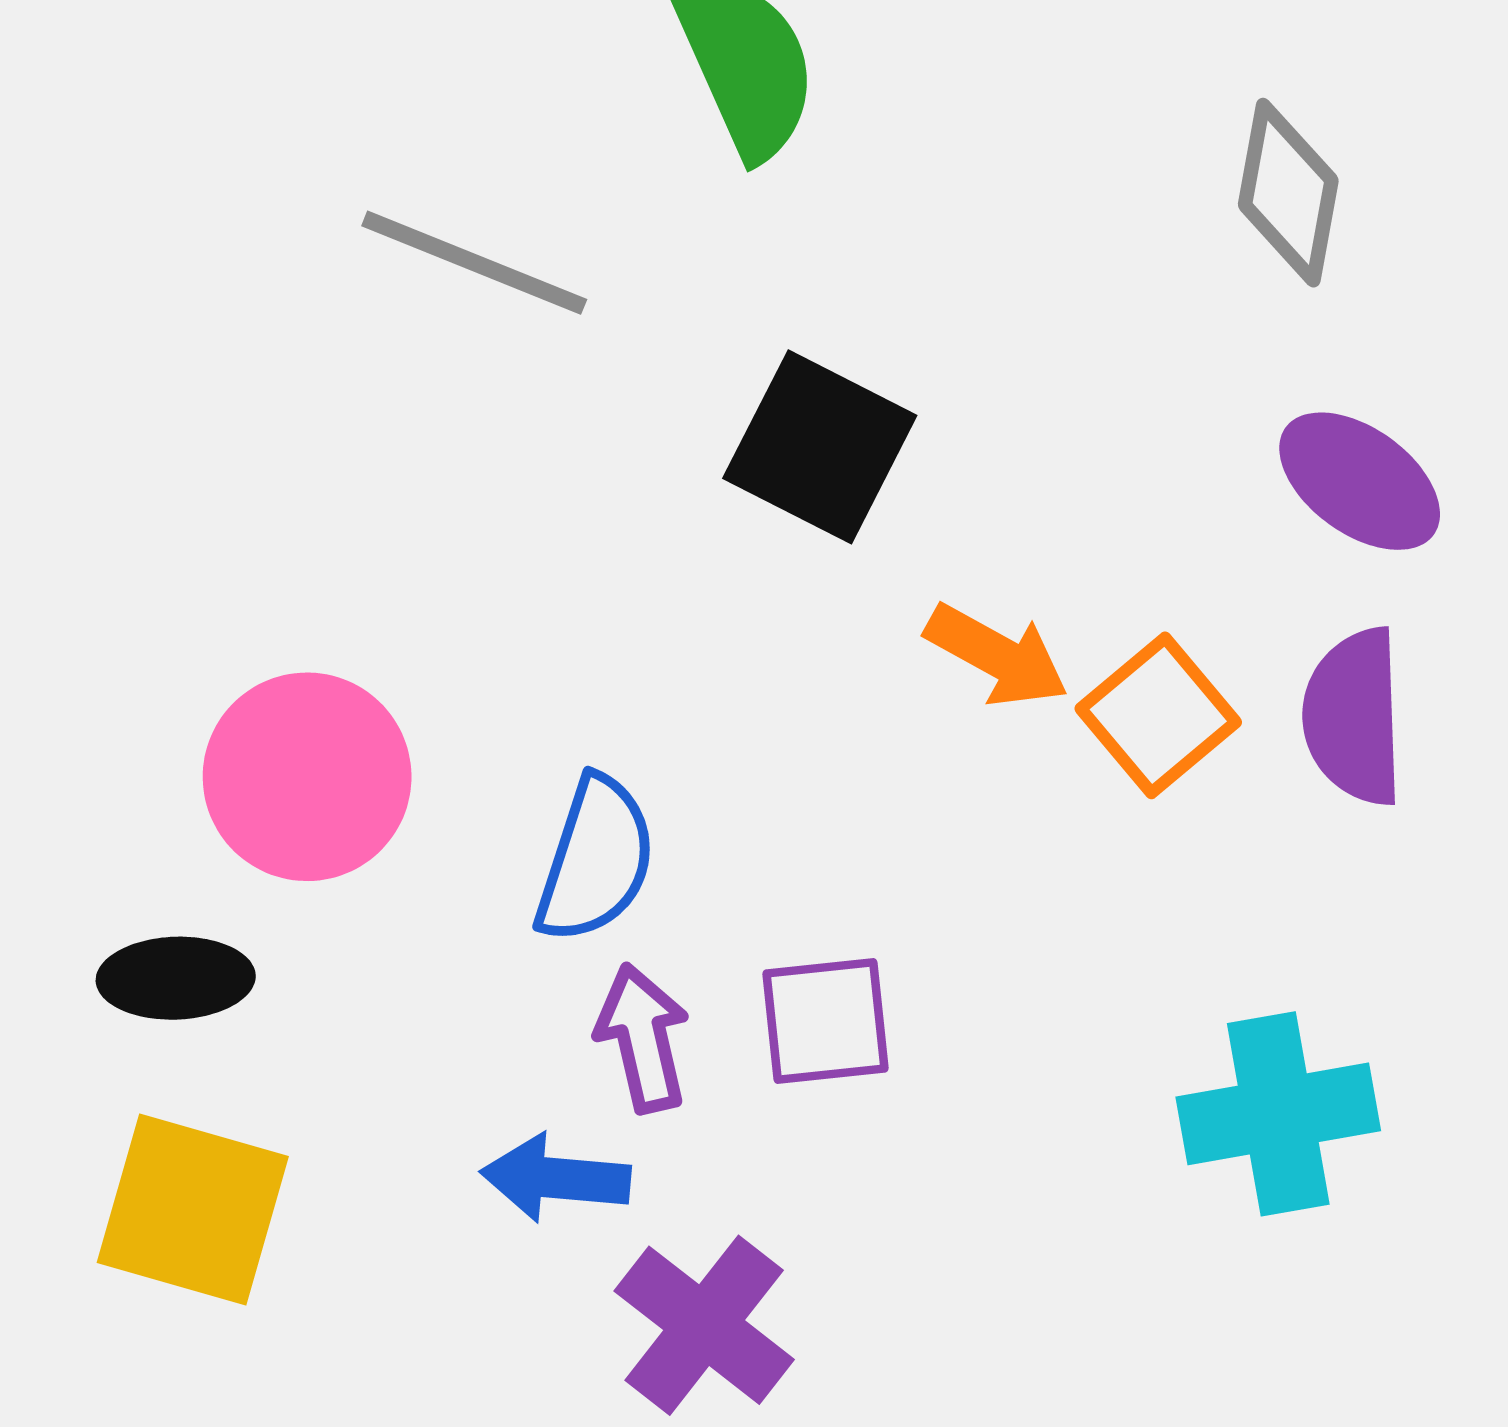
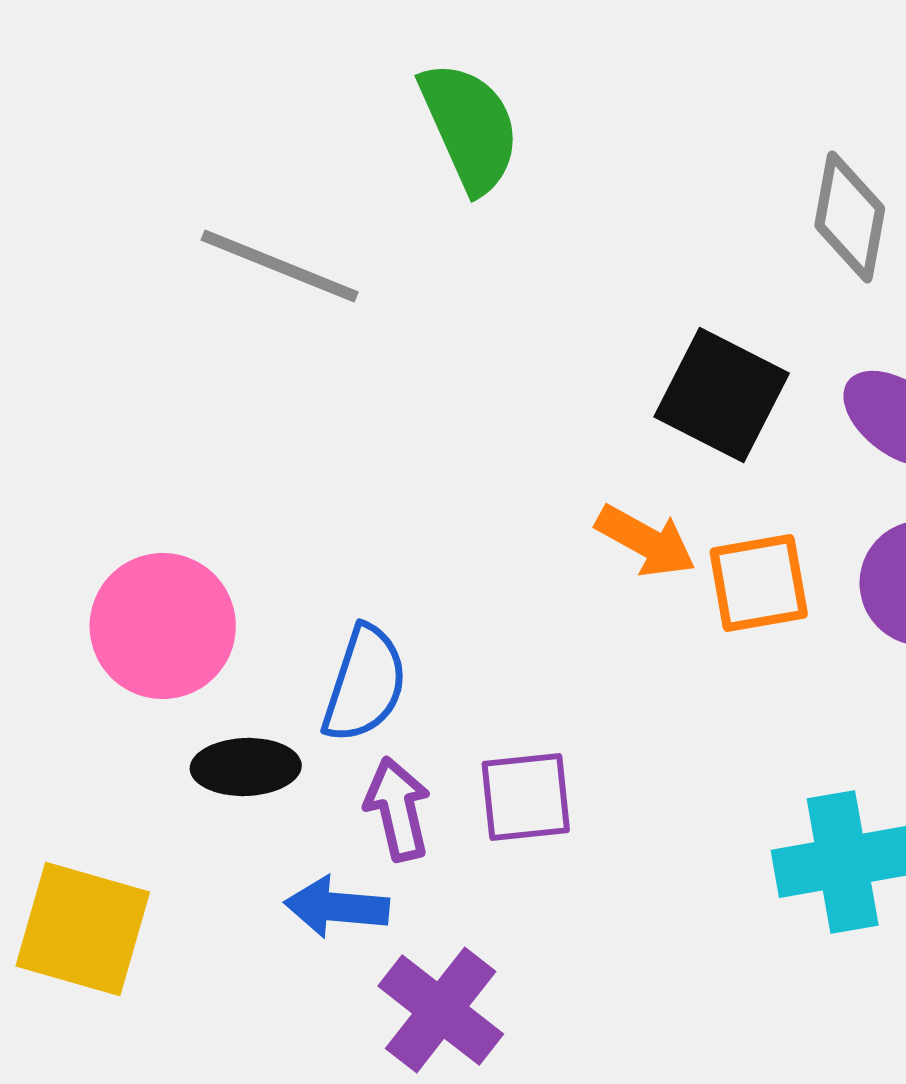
black square: (820, 447) -> (722, 395), moved
orange square: (1158, 715) -> (759, 583), turned 30
black ellipse: (176, 978) -> (246, 767), moved

